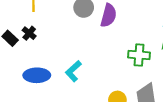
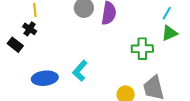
black cross: (29, 33) -> (30, 29), moved

